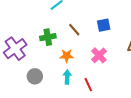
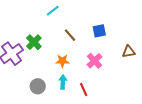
green cross: (48, 37) -> (34, 42), moved, turned -35
gray circle: (35, 76) -> (38, 86), moved

